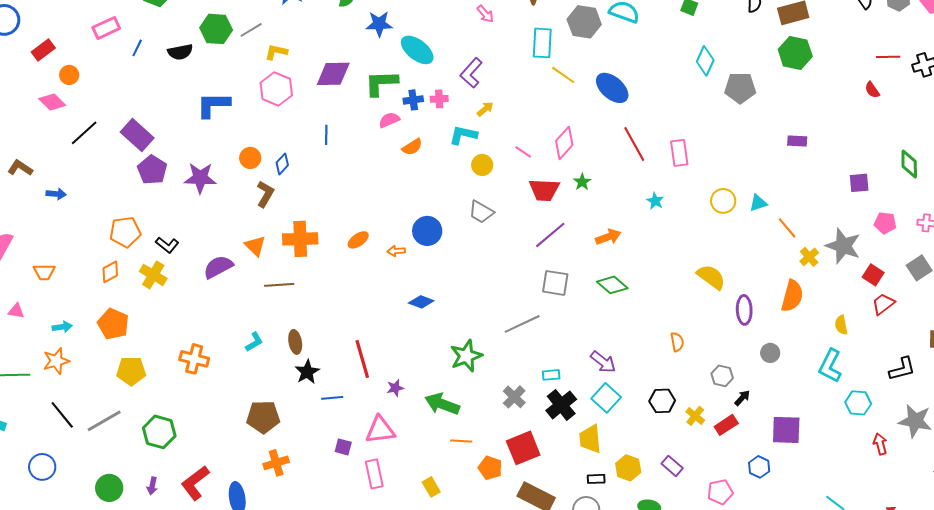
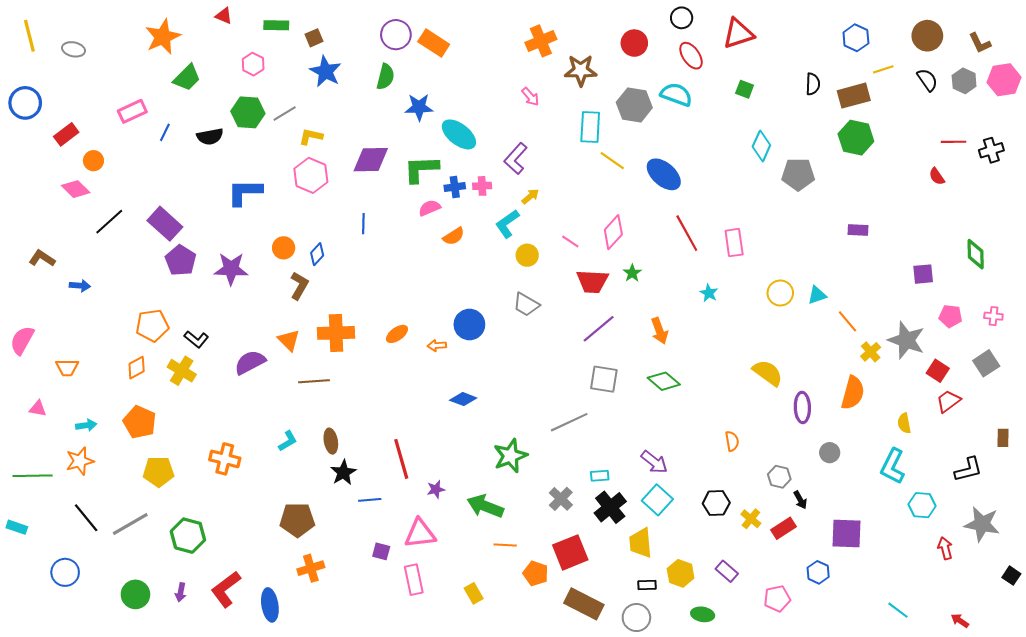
cyan L-shape: (463, 135) -> (507, 224), turned -48
orange arrow: (608, 237) -> (660, 331), turned 90
black arrow: (742, 398) -> (800, 500), turned 108

